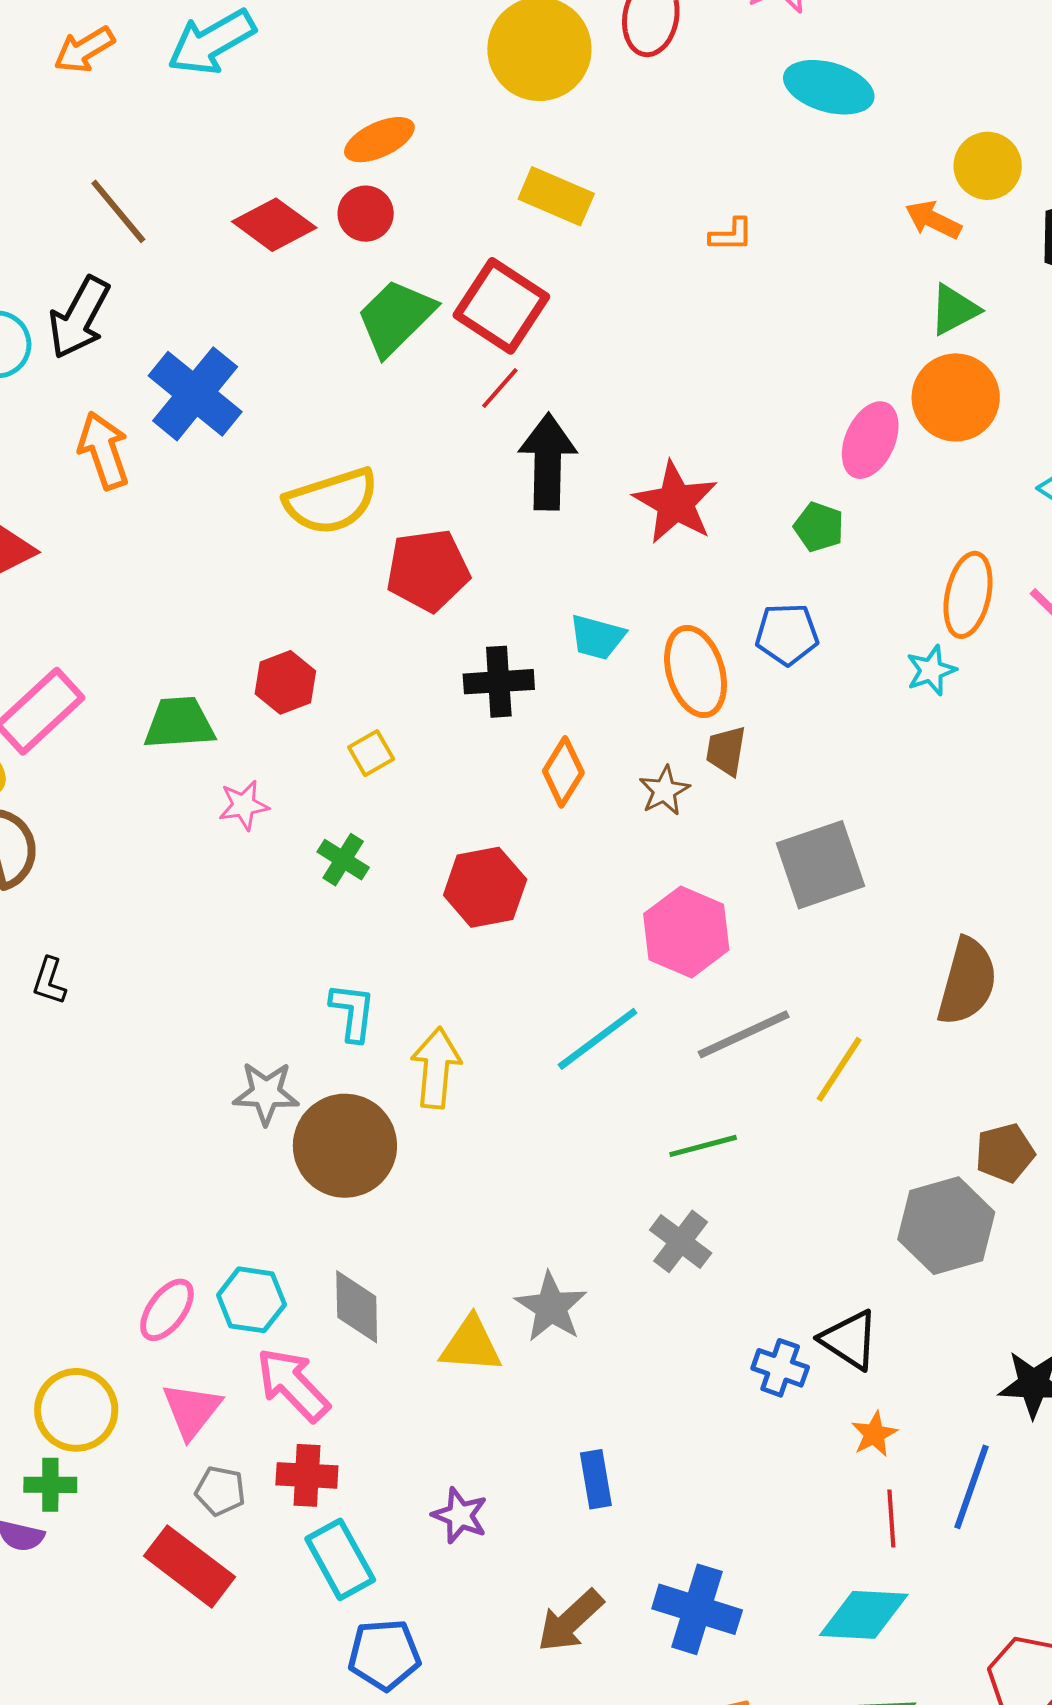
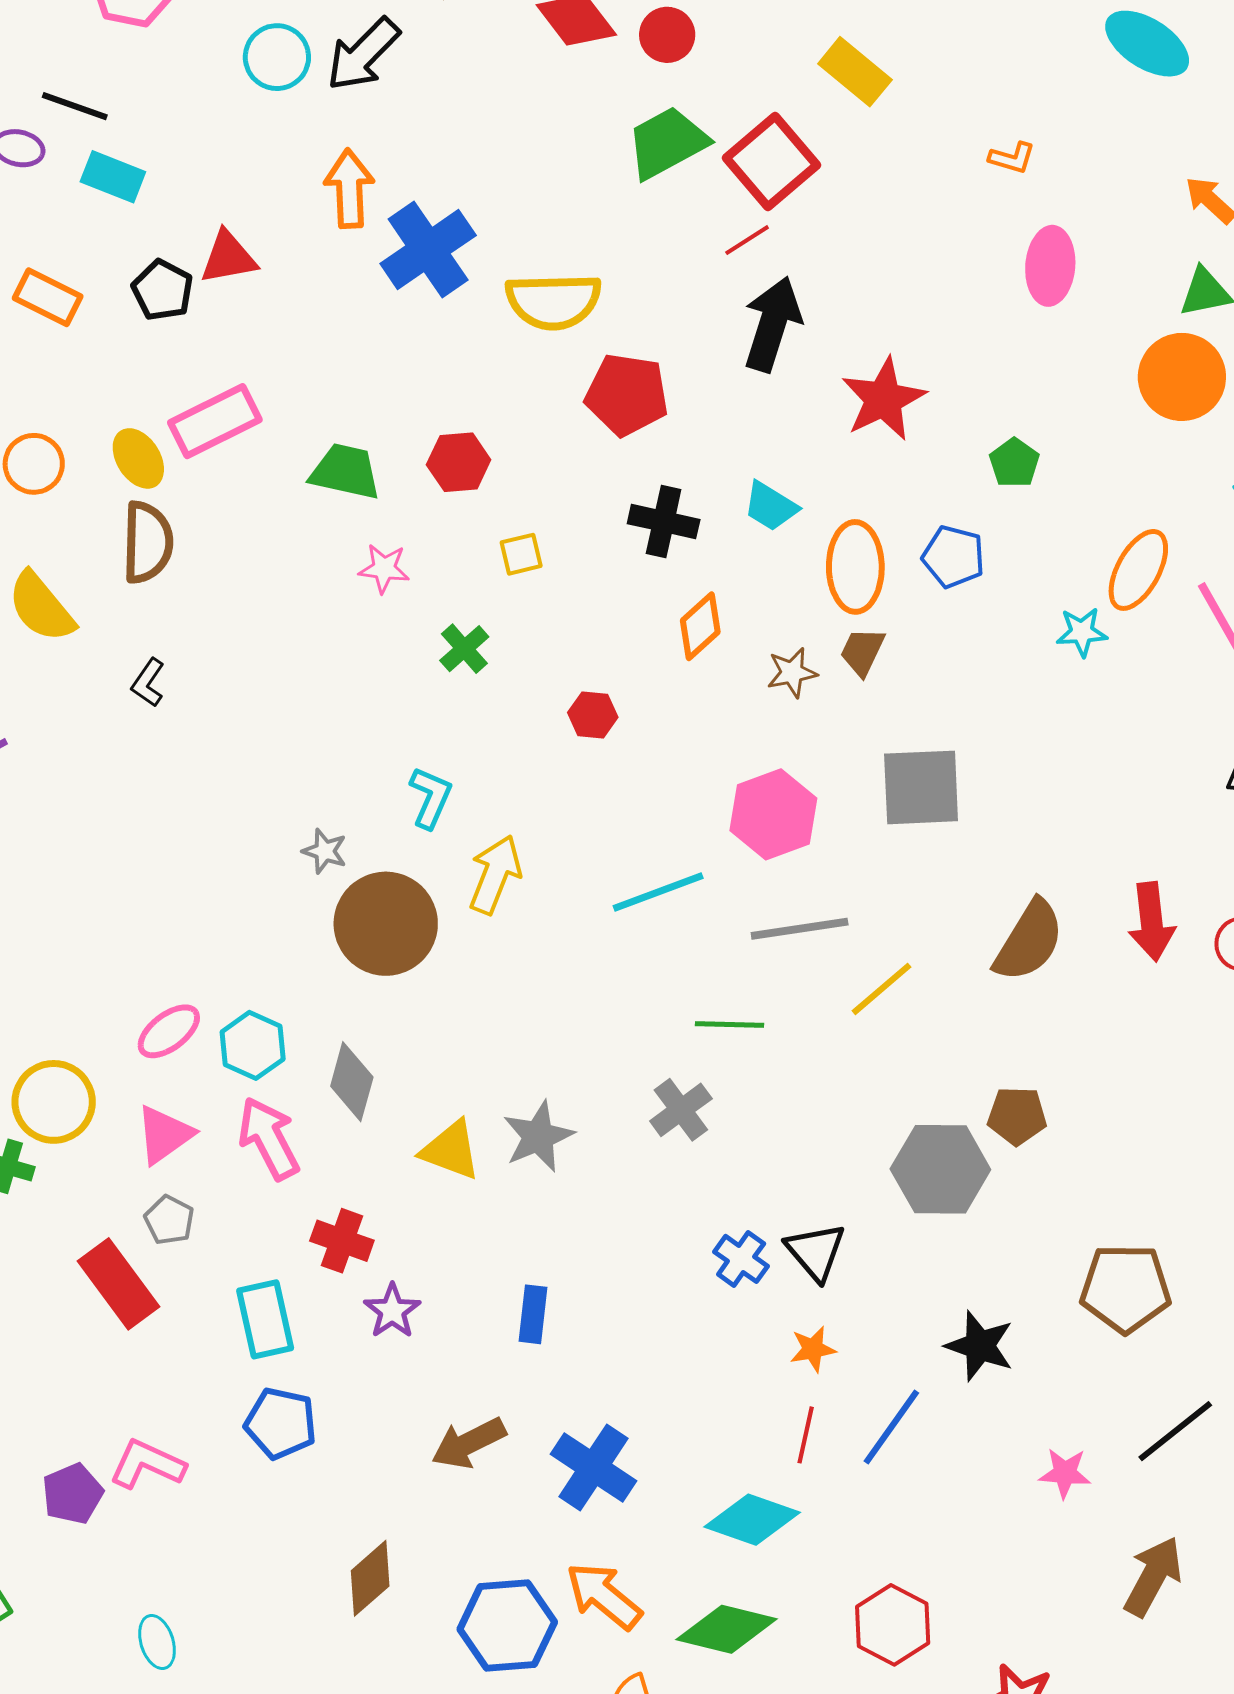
blue cross: (195, 394) -> (428, 249), moved
pink ellipse: (870, 440) -> (1050, 266), moved, turned -36
red hexagon: (485, 887) -> (593, 715), size x0.6
gray star: (266, 1093) -> (325, 851), size x0.7
red cross: (307, 1475) -> (342, 1241), moved

